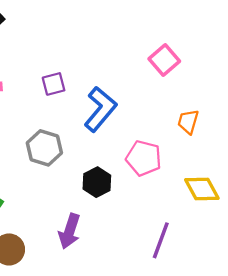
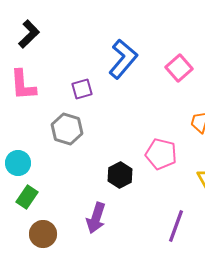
blue L-shape: (100, 109) -> (123, 59), moved
gray hexagon: (44, 148) -> (67, 129), moved

